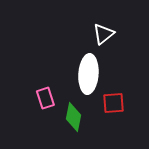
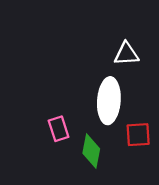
white triangle: (103, 34) -> (126, 54), turned 35

